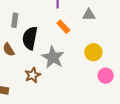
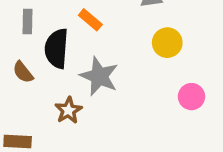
orange rectangle: (63, 27) -> (90, 20), moved
yellow circle: (93, 52) -> (167, 43), moved

